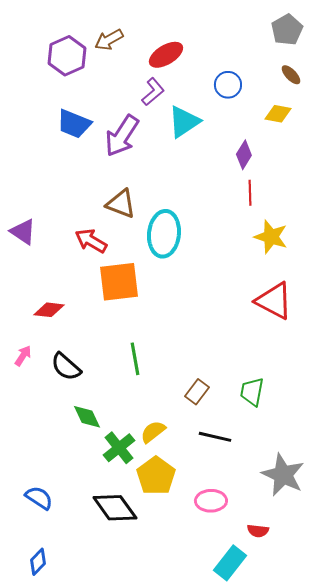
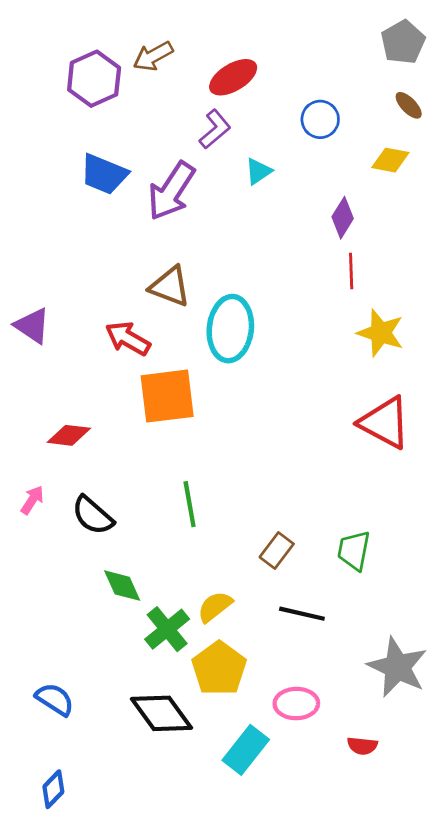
cyan triangle: (184, 122) -> (258, 171), size x0.6
cyan rectangle: (230, 563) -> (246, 750), moved

